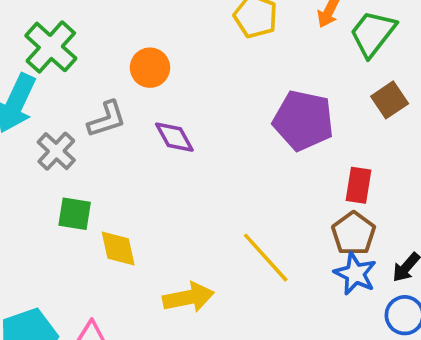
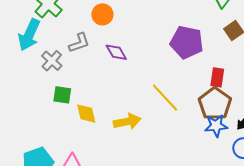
brown pentagon: (354, 233) -> (215, 104), size x1.4
yellow line: (266, 258) -> (165, 98), moved
blue star: (355, 274) -> (216, 126), turned -30
yellow arrow: (188, 297) -> (127, 122), moved

